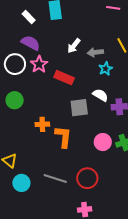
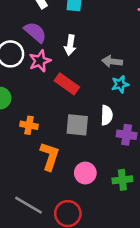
white arrow: (74, 46) -> (70, 45), moved, turned -42
white semicircle: (100, 95) -> (107, 115), turned 49
orange cross: (42, 124) -> (29, 125), moved
pink circle: (103, 142) -> (85, 173), moved

